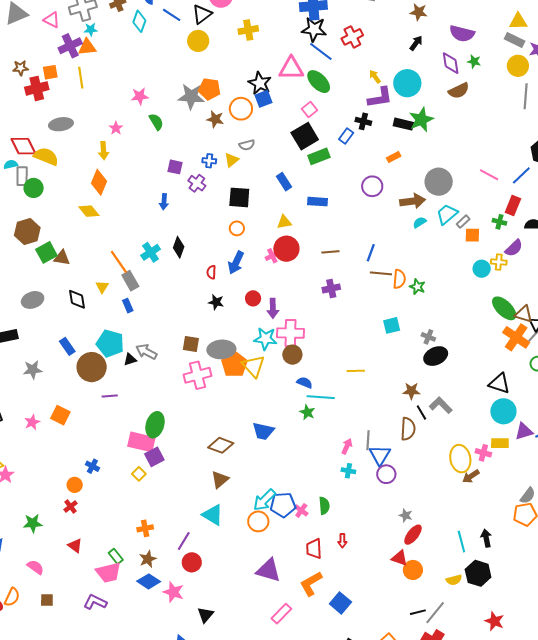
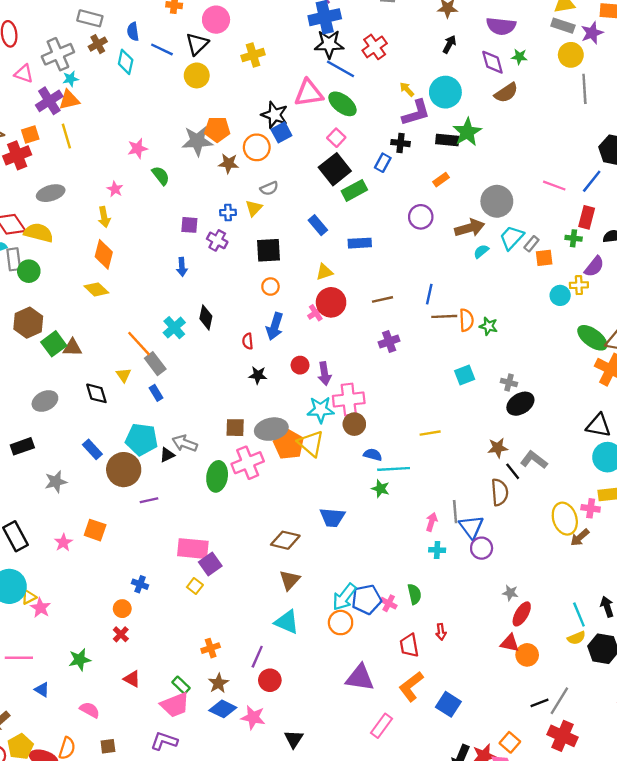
green ellipse: (155, 425) -> (217, 476), moved
yellow semicircle: (454, 580) -> (576, 638), moved

